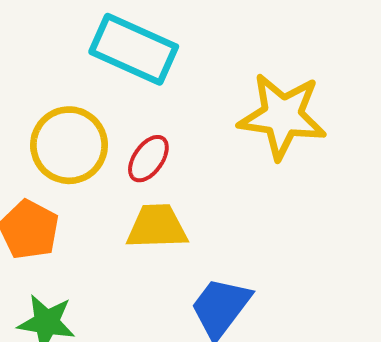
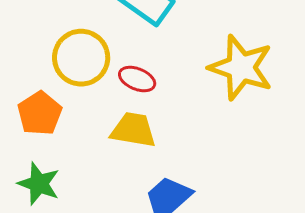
red ellipse: (148, 159) -> (137, 79), turned 66

